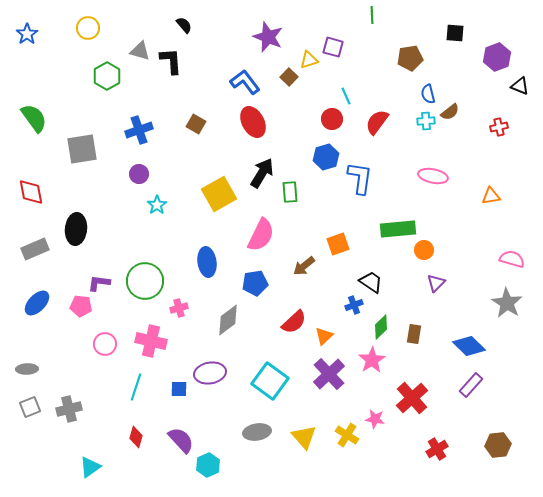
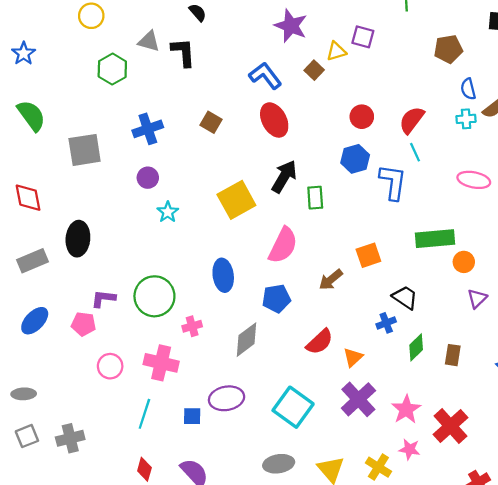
blue star: (27, 34) -> (24, 53), moved
cyan line: (346, 96) -> (415, 152), moved
pink star: (372, 360) -> (406, 409), moved

